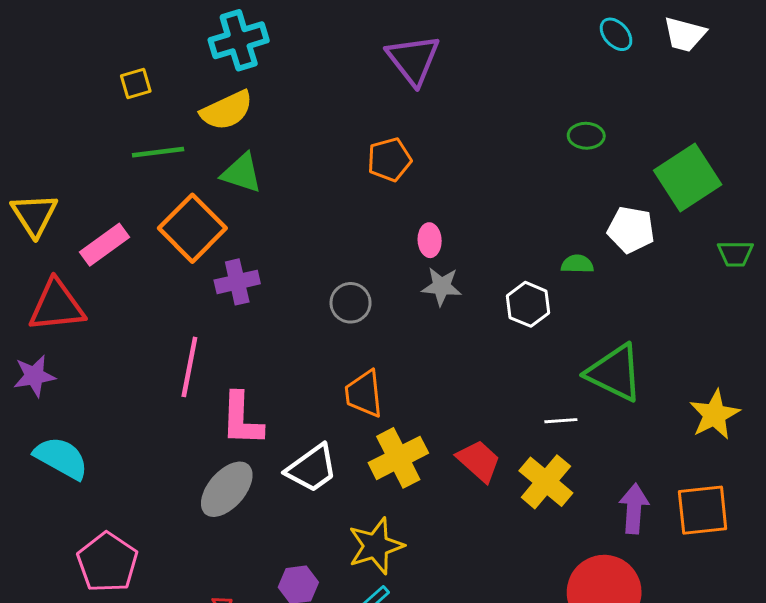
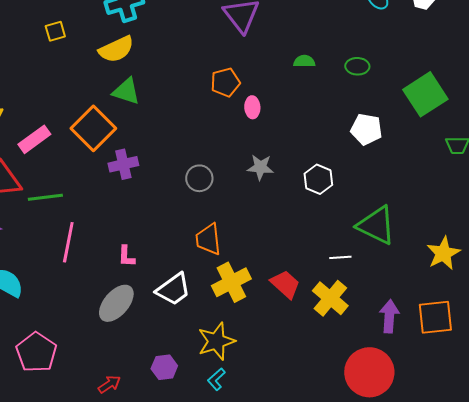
green line: (158, 152) -> (45, 197), moved
white pentagon: (631, 230) -> (366, 129), moved
pink ellipse: (430, 240) -> (252, 107), moved
green semicircle: (577, 264) -> (304, 61), moved
pink line: (189, 367) -> (68, 242), moved
pink L-shape: (242, 419) -> (126, 256), size x0.6

